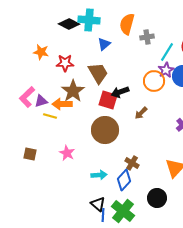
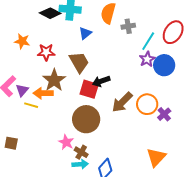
orange circle: (154, 81) -> (147, 104), moved
purple triangle: (41, 101) -> (22, 90), turned -32
brown arrow: (141, 113) -> (122, 102), size x1.6
pink star: (67, 153) -> (66, 142), moved
brown cross: (132, 163) -> (81, 152), moved

